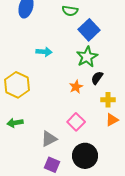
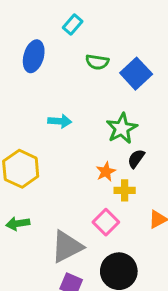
blue square: (89, 30) -> (136, 74), moved
yellow cross: (108, 100) -> (125, 190), moved
gray triangle: (49, 139) -> (67, 247), size x1.4

